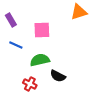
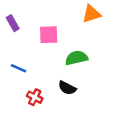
blue line: (16, 45) -> (19, 68), moved
green semicircle: (40, 60) -> (76, 58), moved

